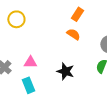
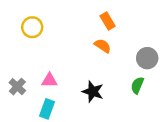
orange rectangle: (77, 14) -> (108, 21), turned -64
cyan rectangle: (28, 85) -> (47, 109), turned 42

